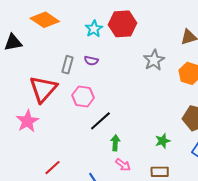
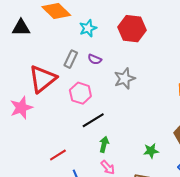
cyan star: (94, 29) -> (88, 28), moved
gray star: (154, 60) -> (125, 79), moved
red line: (52, 168) -> (58, 155), moved

